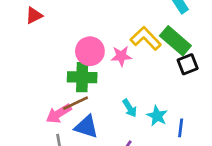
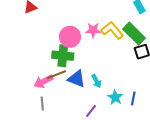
pink star: (121, 56) -> (93, 30), moved
cyan star: (157, 116) -> (115, 97), moved
blue triangle: (86, 127) -> (76, 79), moved

